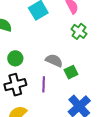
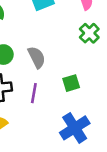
gray semicircle: (54, 61) -> (37, 57), moved, turned 30

